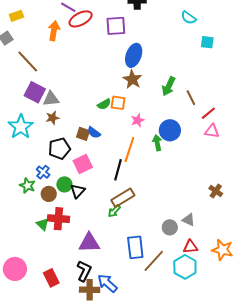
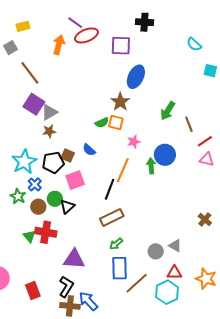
brown star: (132, 79) -> (120, 102), moved
gray triangle: (51, 99) -> (49, 112), turned -30
cyan star: (21, 127) -> (24, 162), moved
brown square: (83, 134) -> (68, 155), moved
green arrow: (114, 211) -> (116, 244), moved

